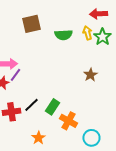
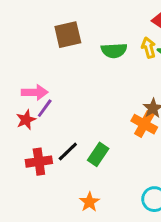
orange cross: (68, 121) -> (144, 124), moved
orange star: (38, 138) -> (89, 202), moved

